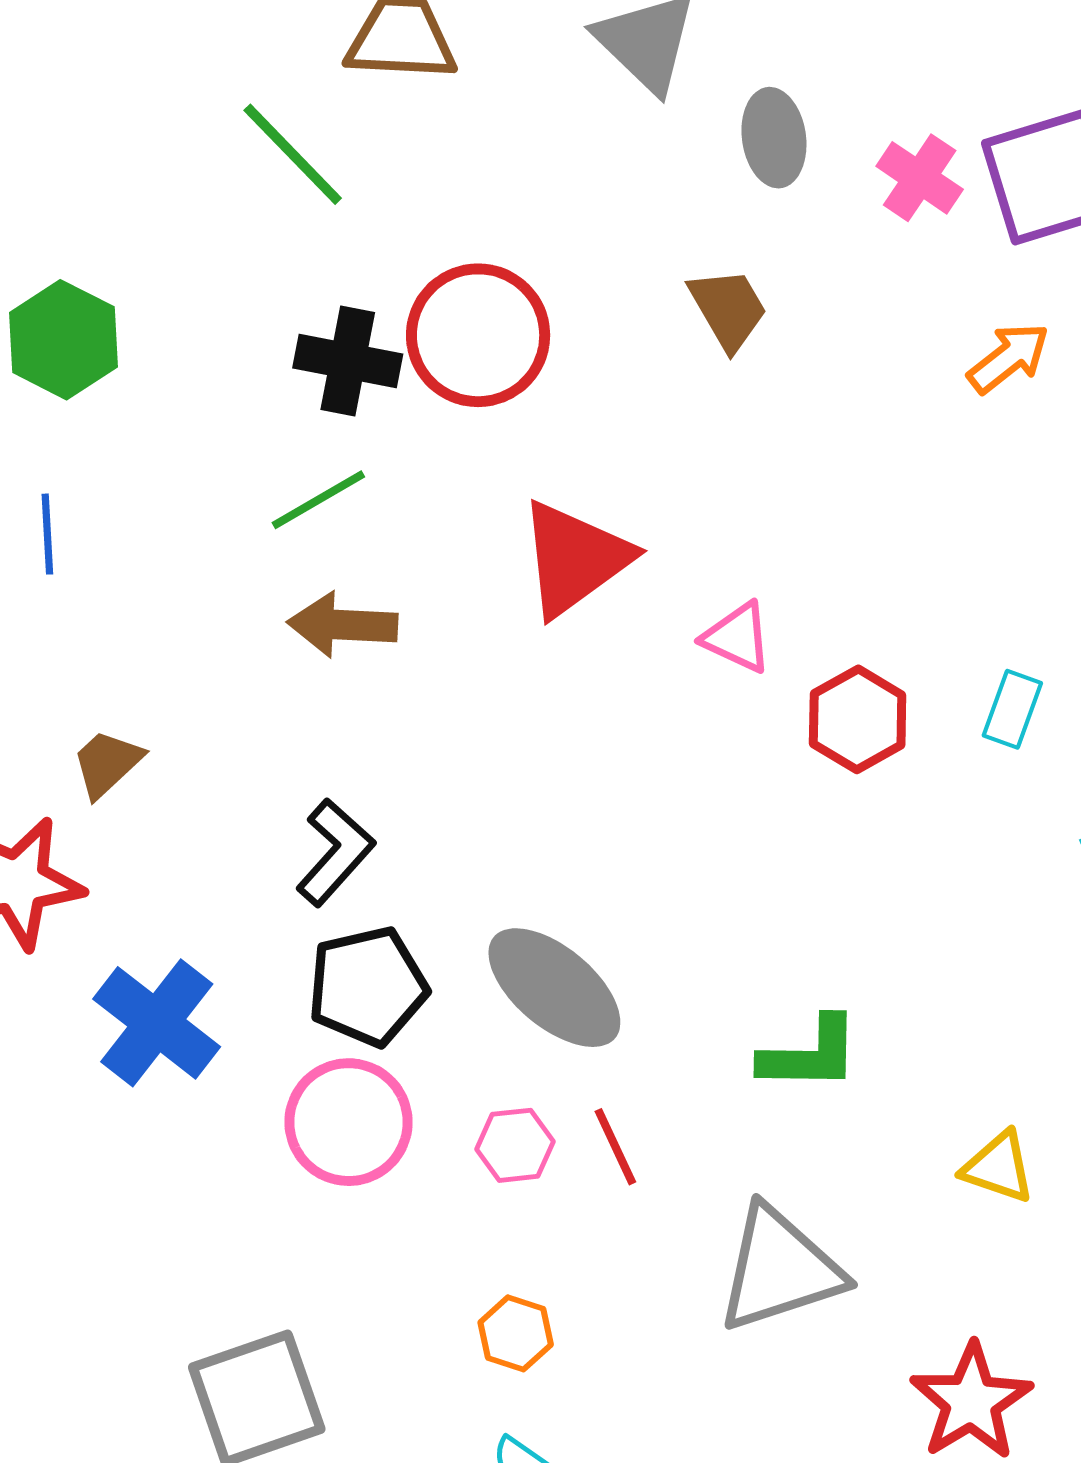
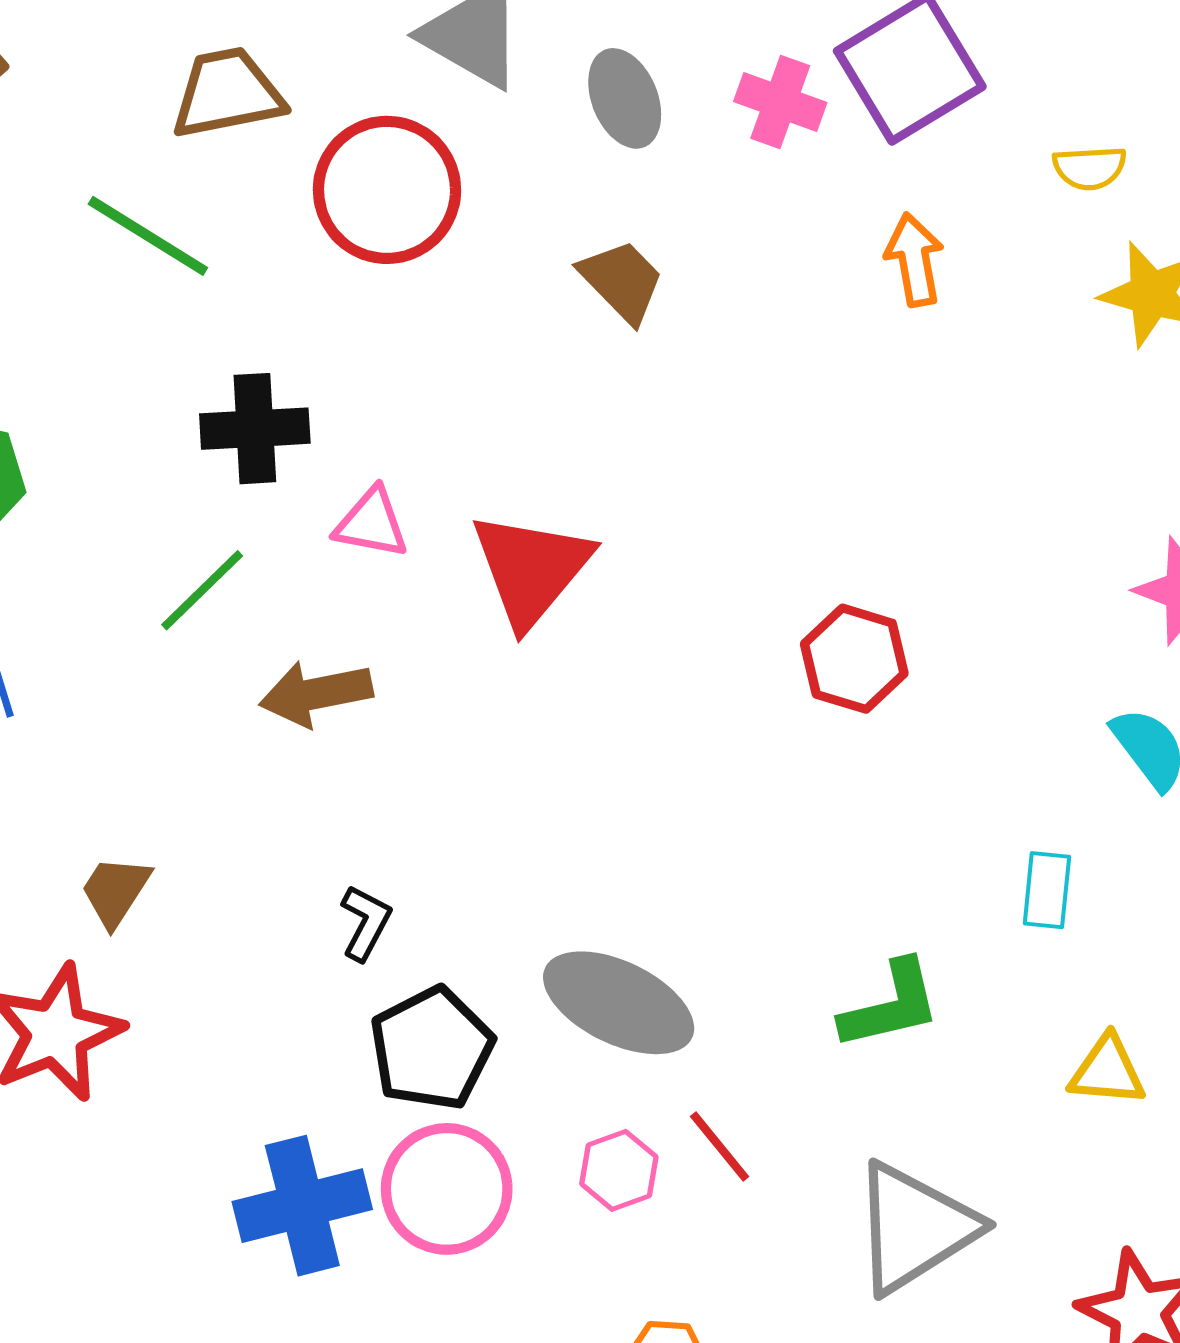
red circle: (478, 335) -> (387, 190), moved
orange arrow: (1009, 358) -> (914, 260), turned -48
green line: (318, 500) -> (202, 590), moved
pink triangle: (737, 638) -> (372, 523), moved
cyan rectangle: (1012, 709) -> (1047, 890), moved
black L-shape: (335, 852) -> (366, 923), size x0.7
blue cross: (157, 1023) -> (302, 1206), moved, turned -38

